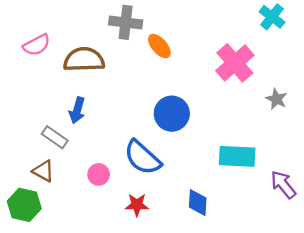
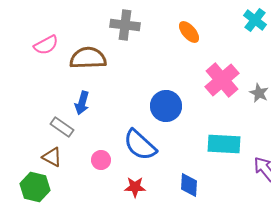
orange ellipse: (159, 46) -> (189, 32), moved
pink cross: (235, 63) -> (222, 80), moved

